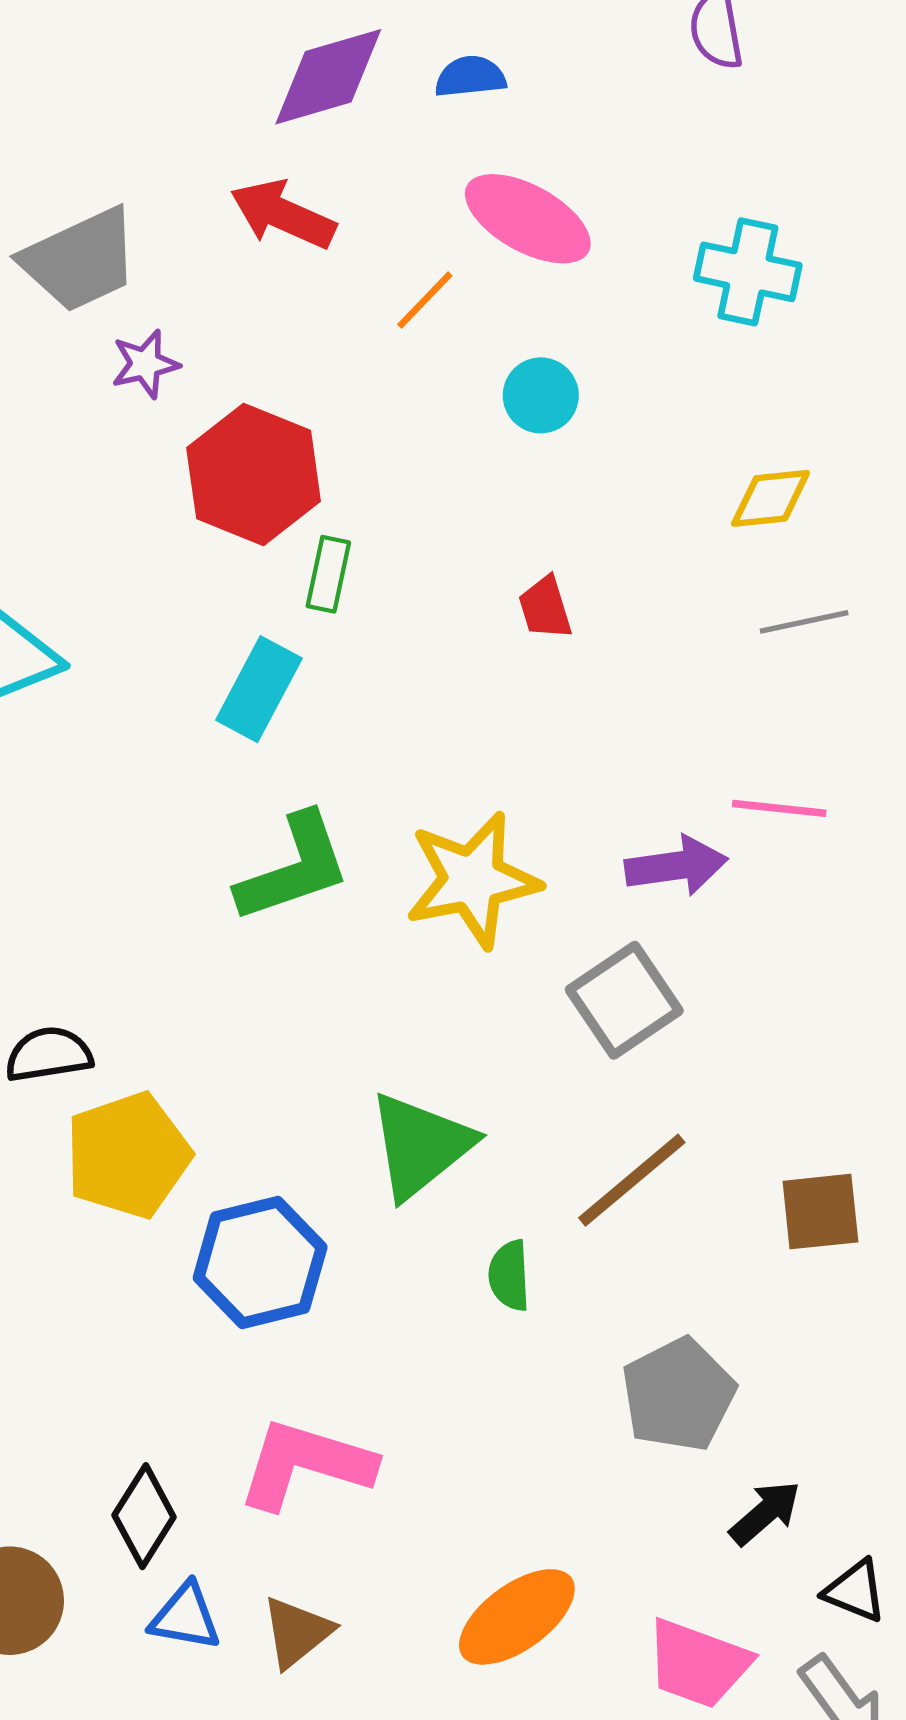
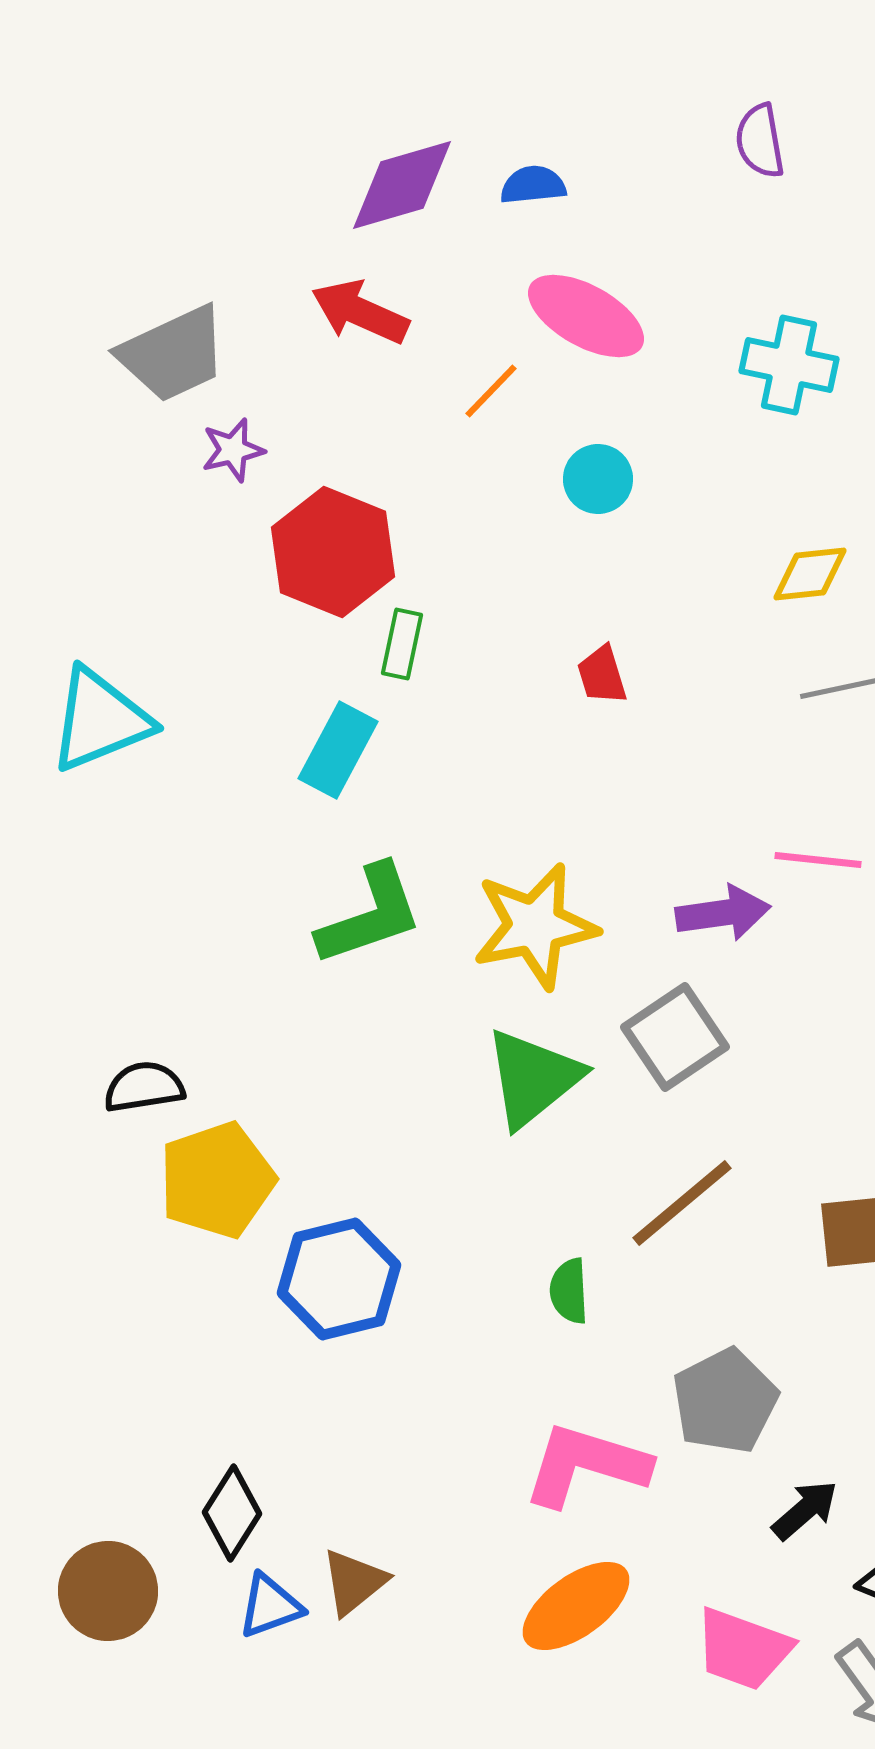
green triangle: (420, 1145) -> (533, 1078), moved
pink L-shape: (306, 1464) -> (586, 1465), moved
blue triangle: (185, 1617) -> (270, 1606), turned -30
brown triangle: (297, 1632) -> (354, 1582), moved

